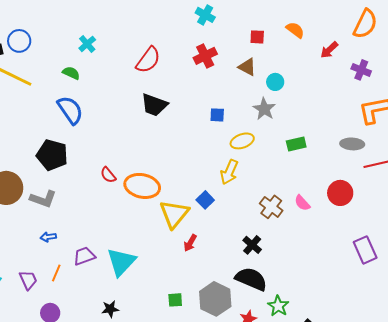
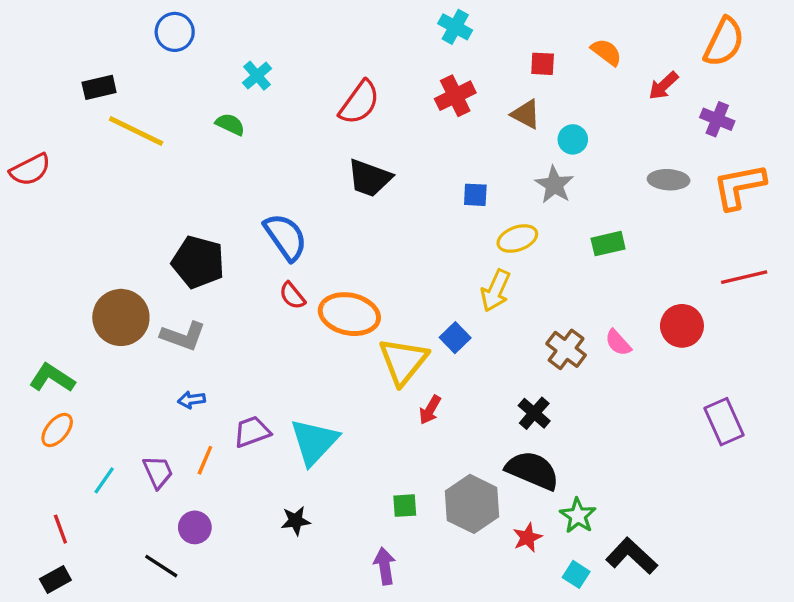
blue circle: (19, 41) -> (175, 32), moved
blue semicircle: (70, 110) -> (286, 237), moved
gray ellipse: (352, 144) -> (669, 180), moved

